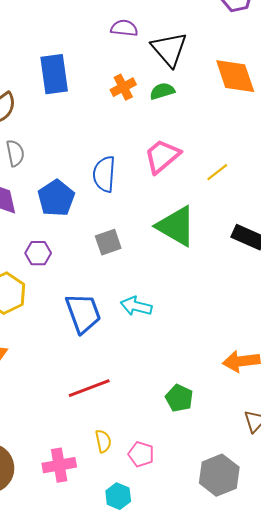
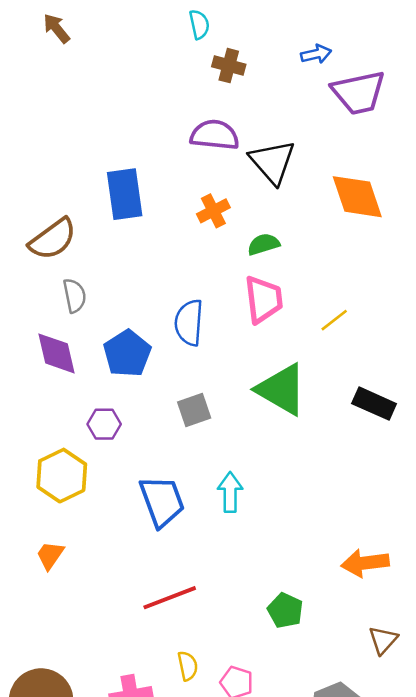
purple semicircle: (124, 28) -> (215, 135), size x1.4
green semicircle: (162, 91) -> (263, 244), moved
pink trapezoid: (162, 156) -> (263, 299), turned 123
cyan arrow: (136, 306) -> (230, 492), turned 76

